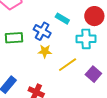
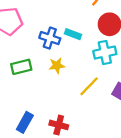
blue cross: (42, 31) -> (50, 38), moved
yellow star: (45, 51) -> (57, 66), moved

